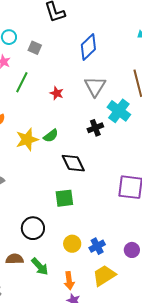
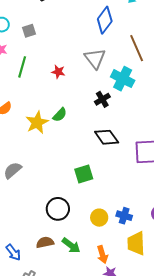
blue diamond: (88, 47) -> (105, 20), moved
gray square: (35, 48) -> (29, 31), turned -32
black diamond: (73, 163) -> (107, 137), moved
blue cross: (97, 246) -> (124, 216), turned -35
yellow trapezoid: (104, 275) -> (136, 243), turned -50

